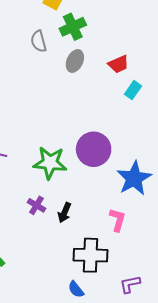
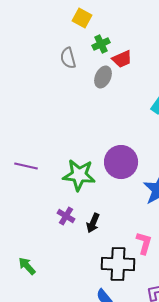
green cross: (73, 27) -> (101, 44), size x0.7
red trapezoid: (119, 64) -> (122, 59), moved
pink L-shape: (117, 220) -> (144, 243), moved

